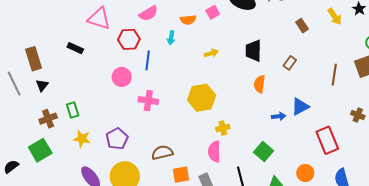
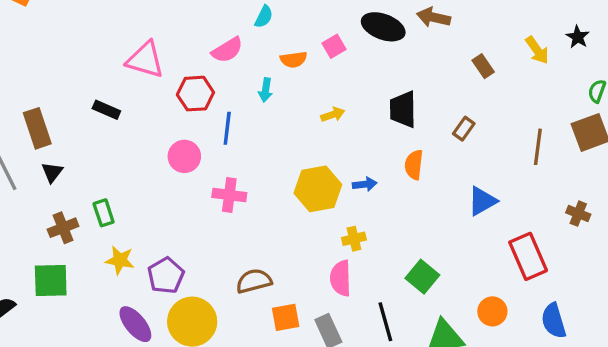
blue arrow: (279, 116) -> (365, 184), moved
purple pentagon: (117, 139) -> (166, 275), moved
green square: (40, 150) -> (51, 280), turned 30

